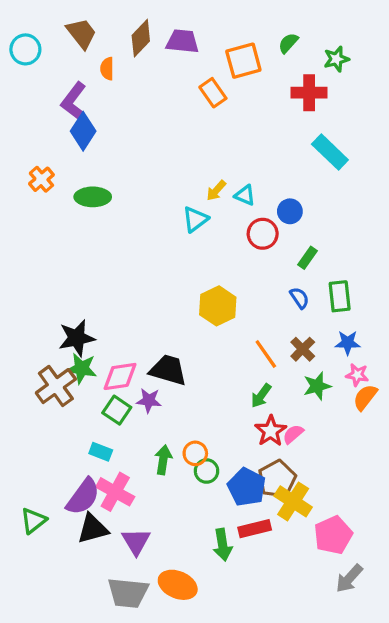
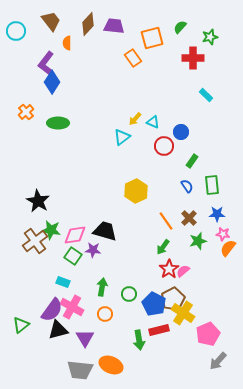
cyan rectangle: (330, 152) -> (206, 95), size x0.6
black star: (77, 338) -> (38, 201), moved, turned -30
orange circle: (195, 453) -> (105, 314), moved

